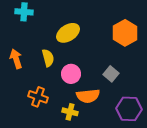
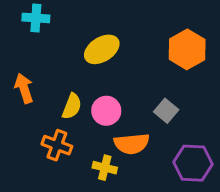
yellow semicircle: (48, 58) -> (72, 106), moved, turned 36

